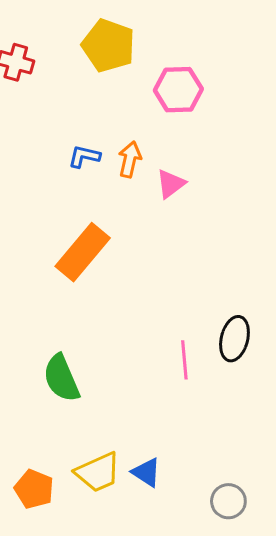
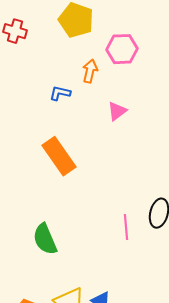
orange arrow: (130, 159) -> (90, 71), moved
orange rectangle: (83, 252) -> (59, 156), turned -75

